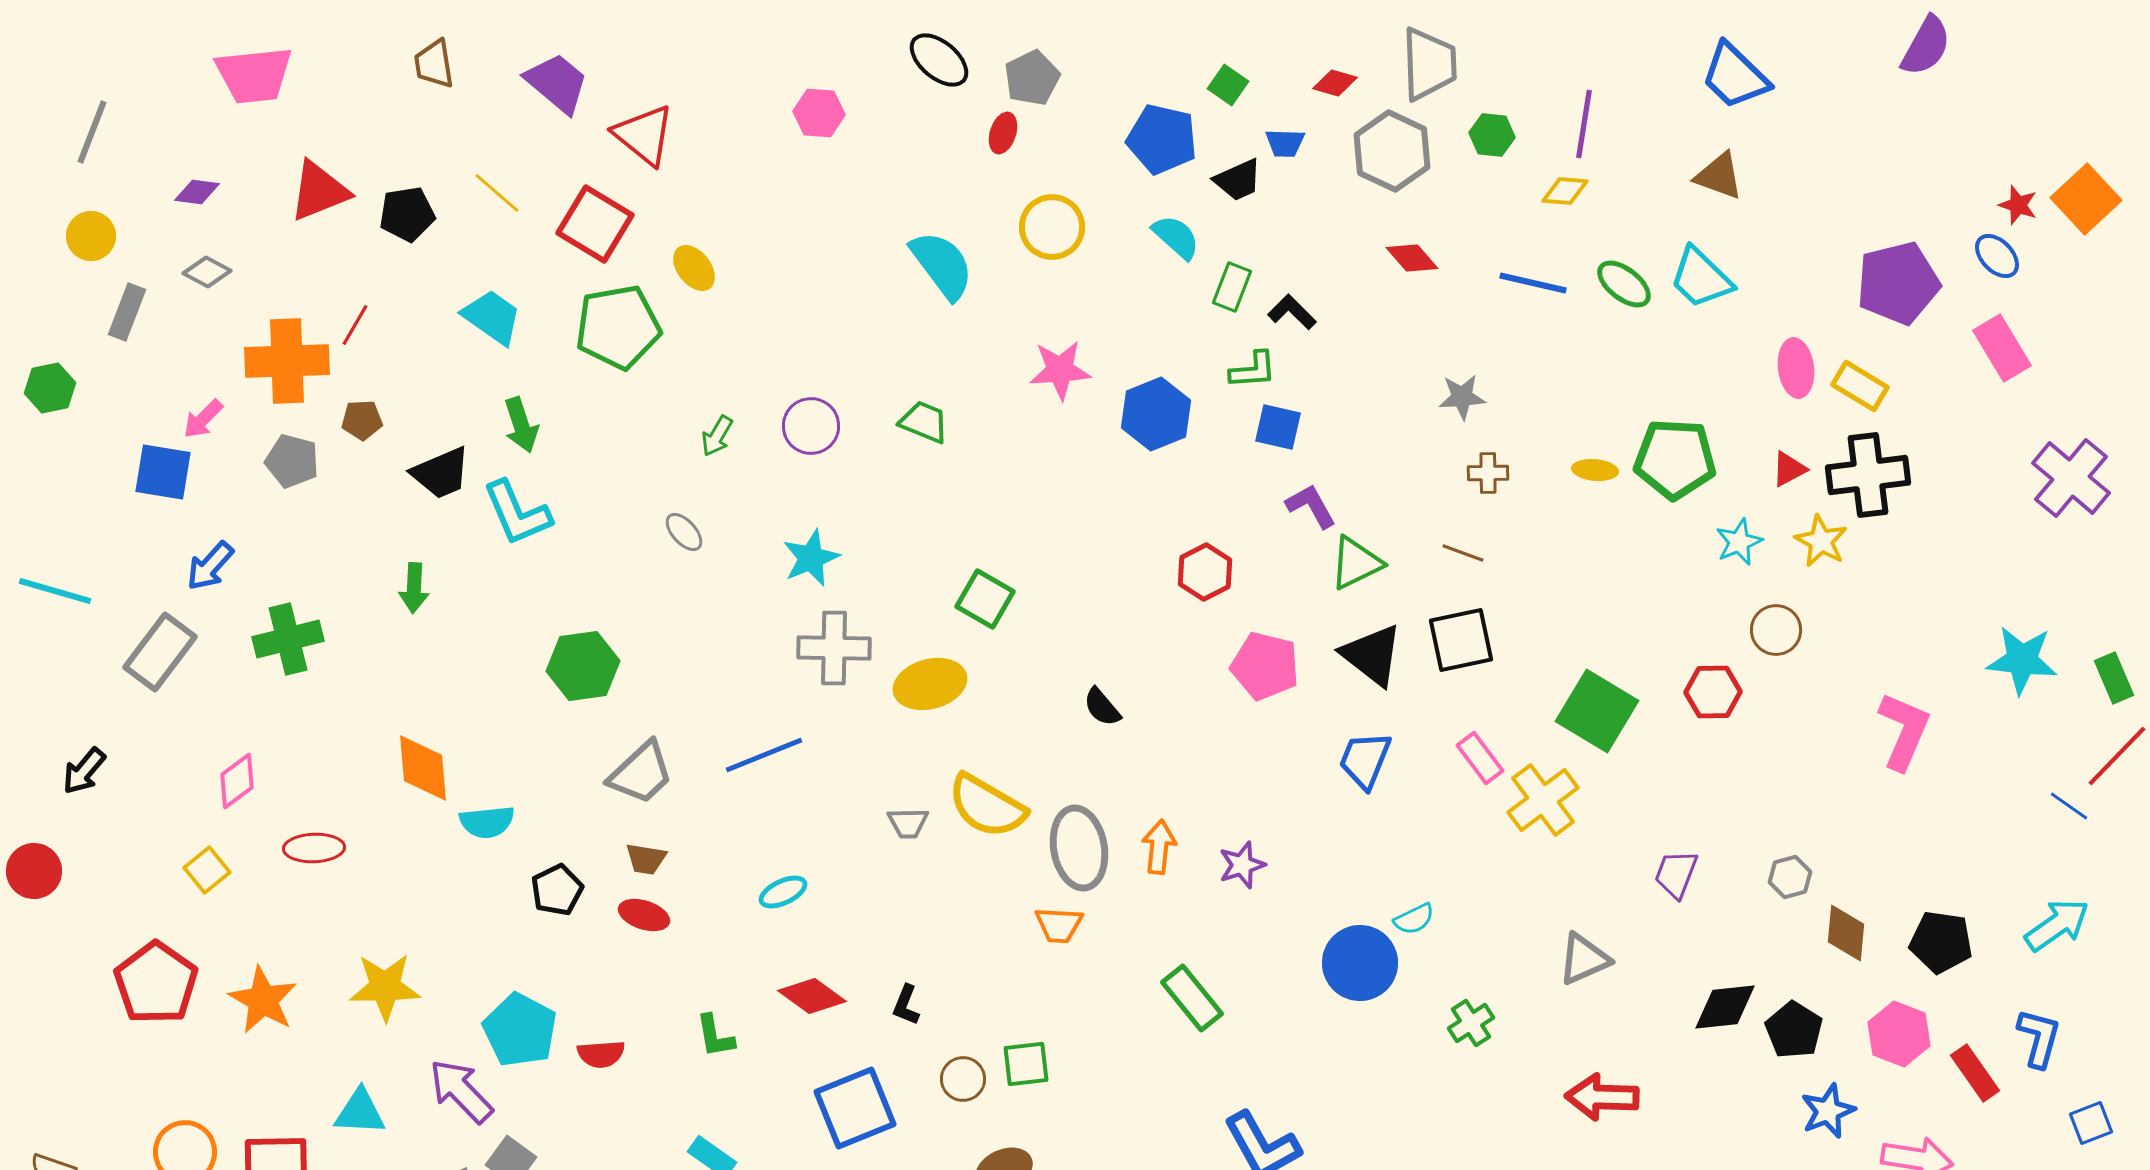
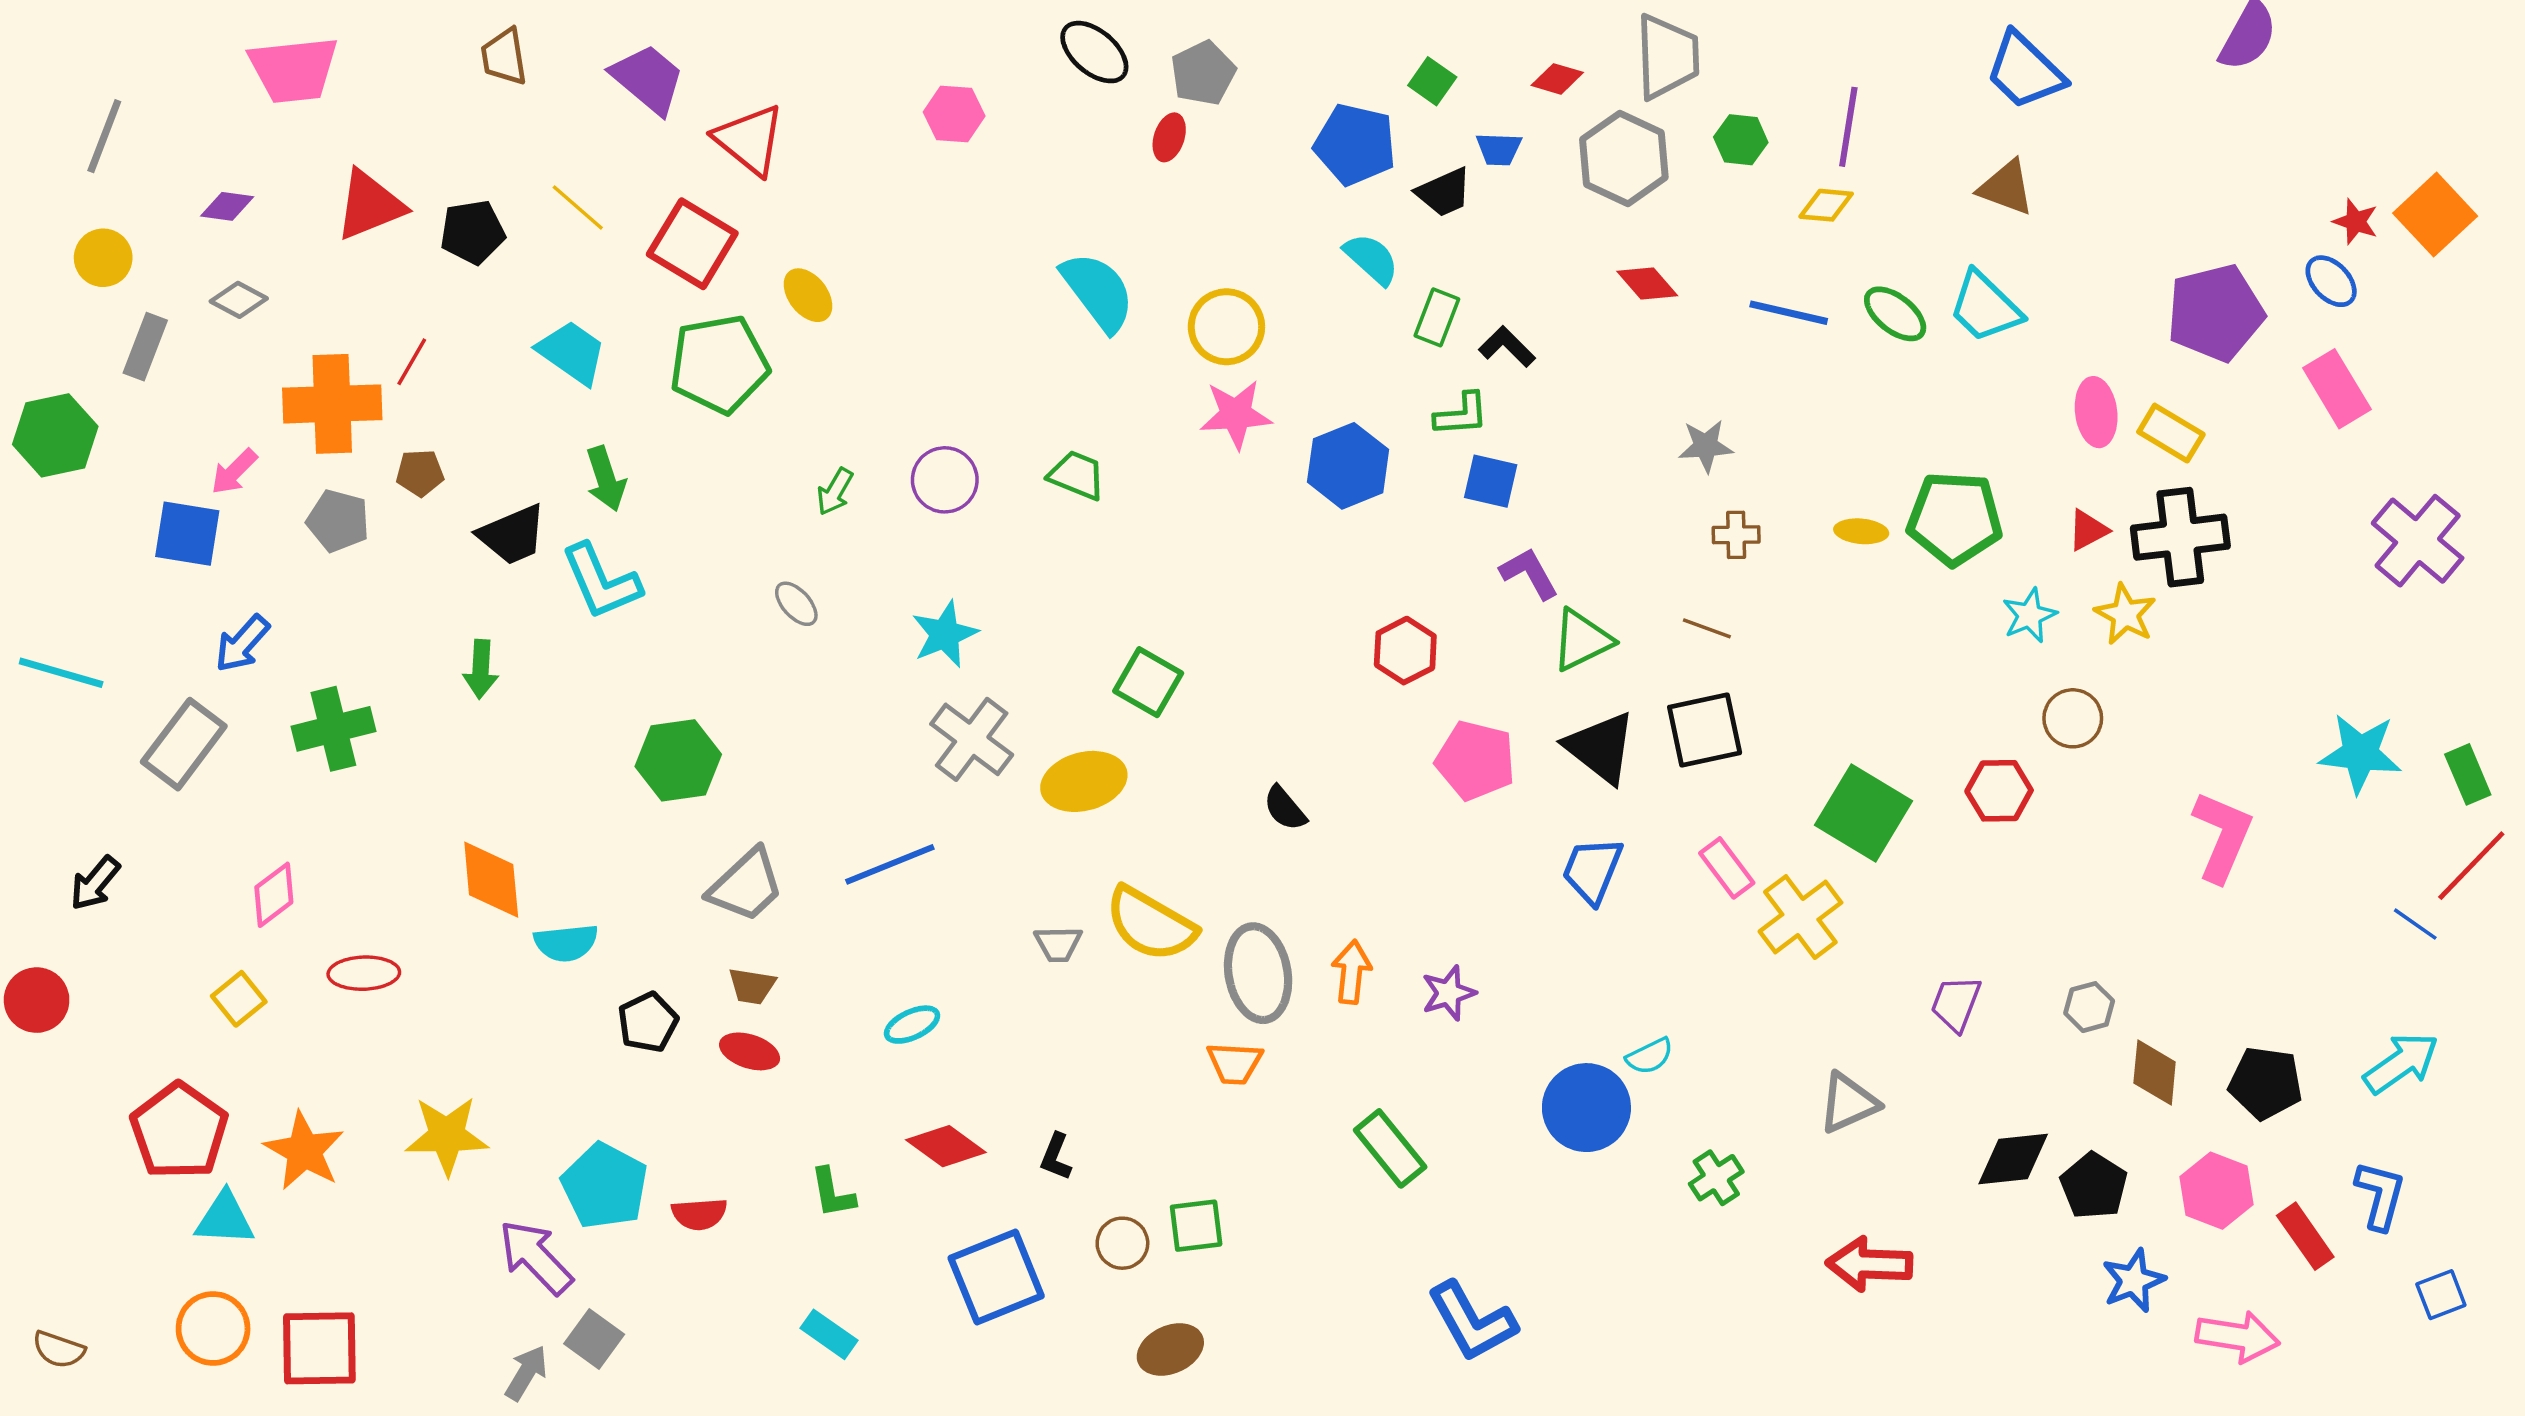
yellow circle: (1052, 227) -> (1226, 327), moved
green hexagon: (50, 388) -> (55, 435), size x1.4
gray cross: (834, 648) -> (972, 739), turned 36
cyan triangle: (360, 1112) -> (225, 1219), moved

